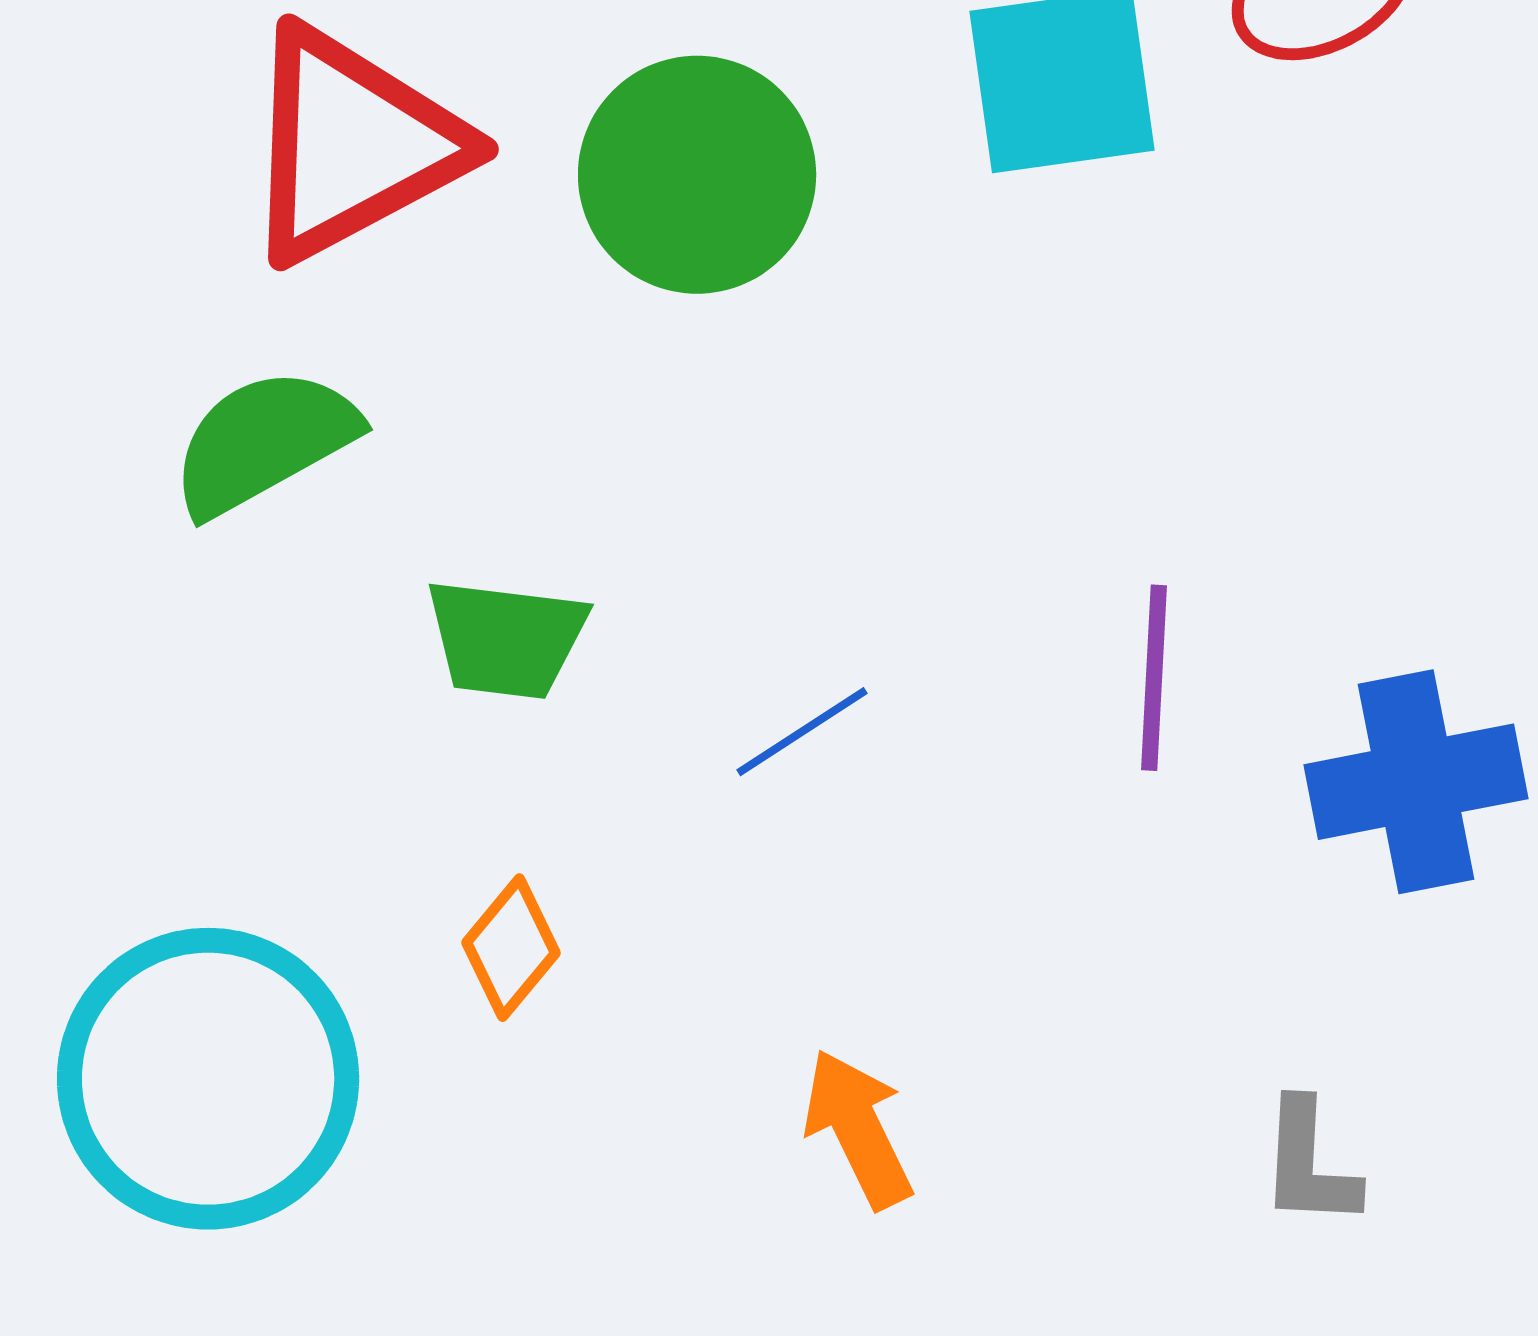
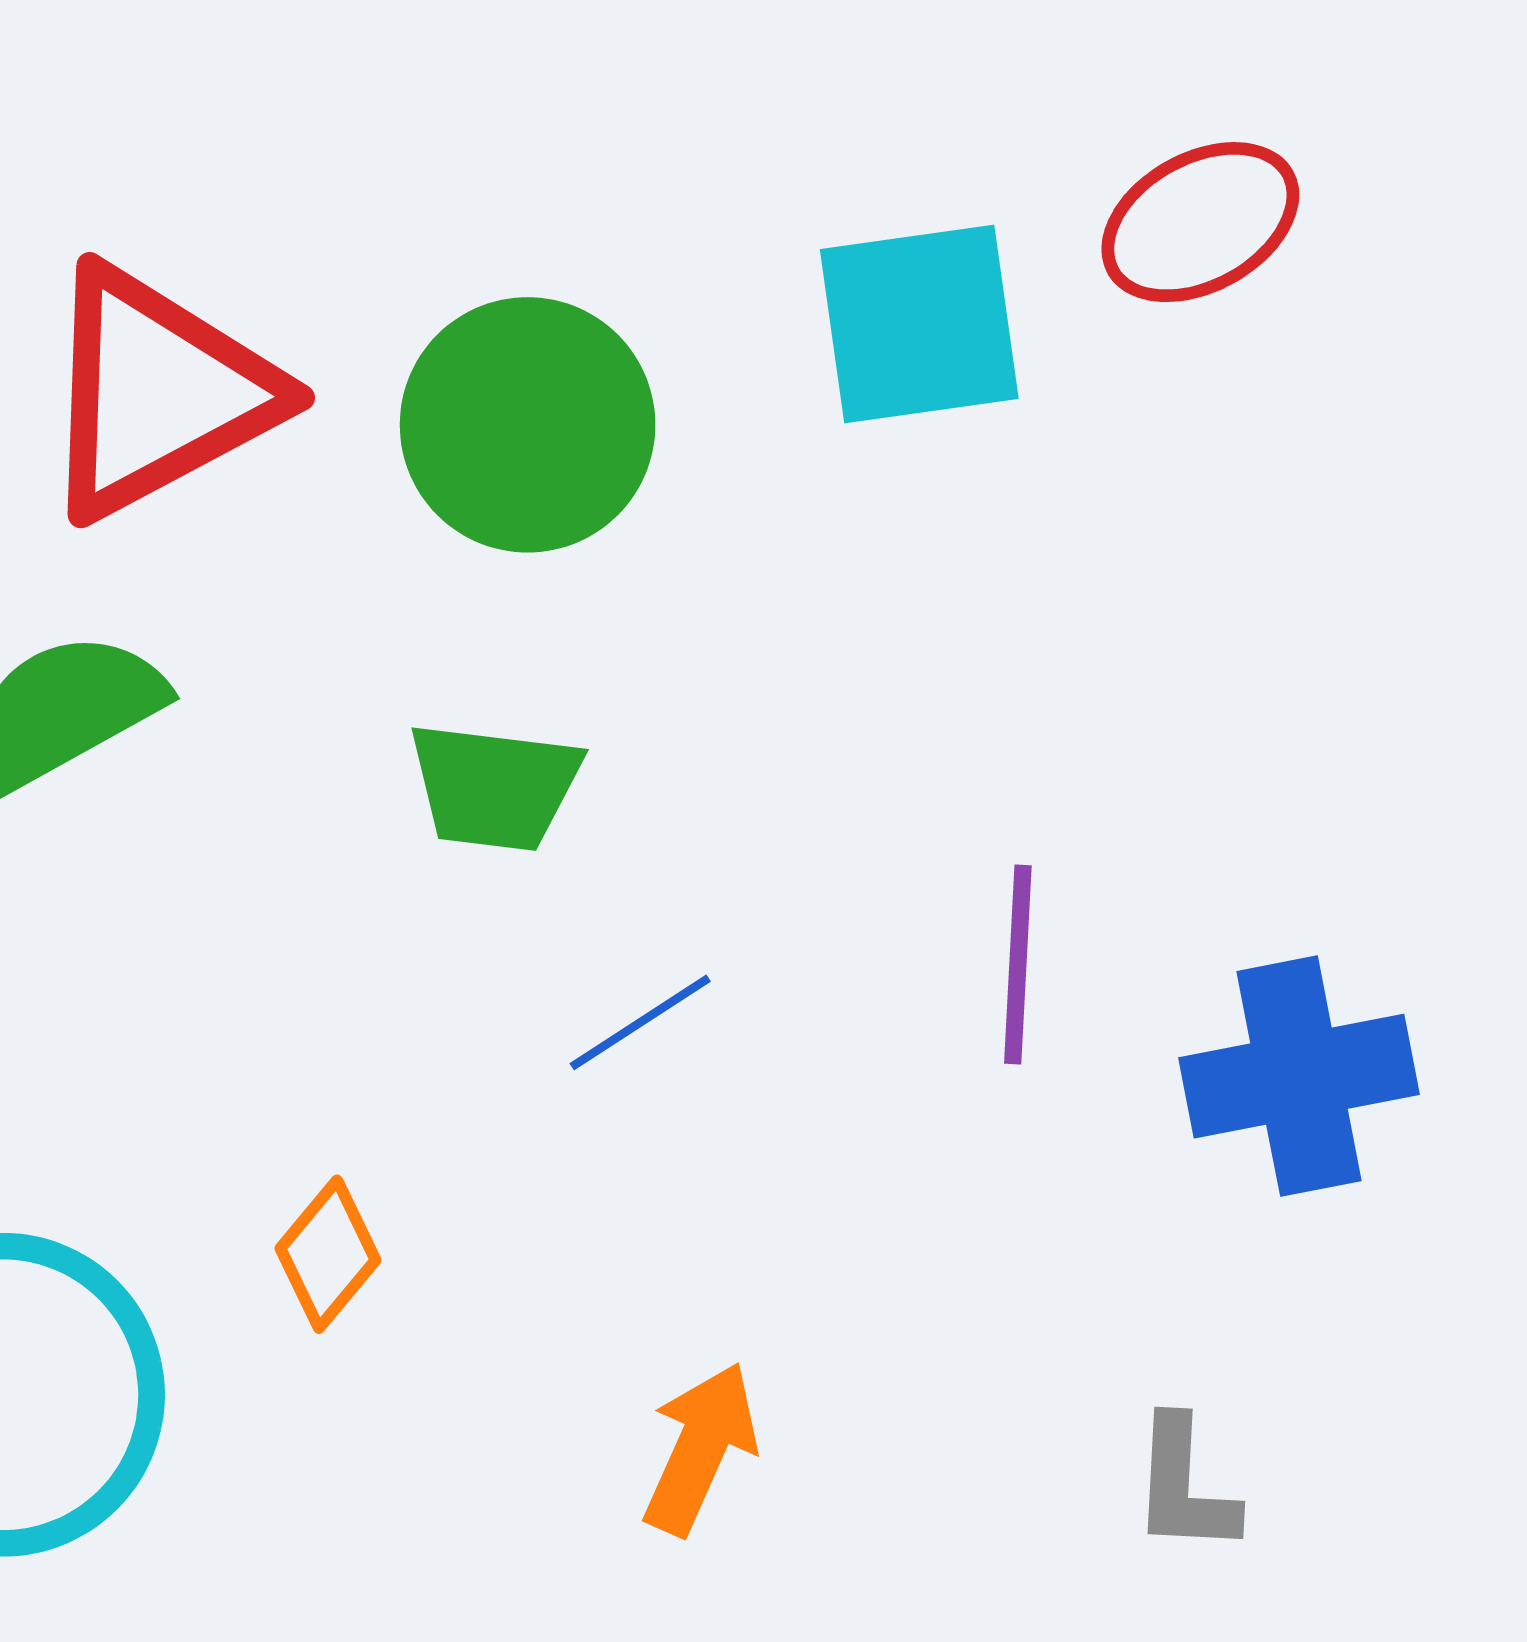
green trapezoid: (506, 639) -> (494, 786), moved
orange arrow: (858, 1129) -> (700, 1448), turned 50

